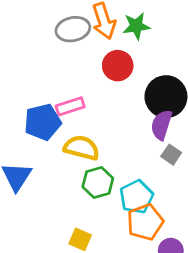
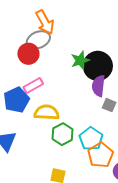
green star: (136, 26) -> (80, 60), moved
gray ellipse: (73, 29) -> (38, 40), moved
red circle: (118, 66) -> (28, 54), moved

